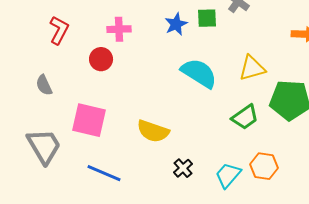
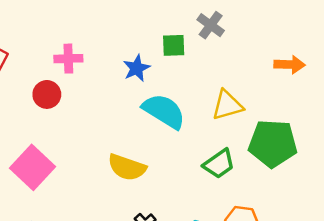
blue star: (176, 24) -> (137, 68), moved
pink square: (89, 120) -> (33, 167), turned 30
yellow semicircle: (153, 131) -> (127, 167), moved

